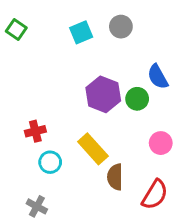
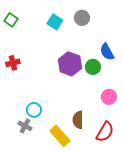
cyan square: (81, 32) -> (55, 22), turned -35
red cross: (35, 131) -> (13, 63), moved
yellow rectangle: (93, 149) -> (60, 136), moved
gray cross: (37, 206) -> (25, 126), moved

